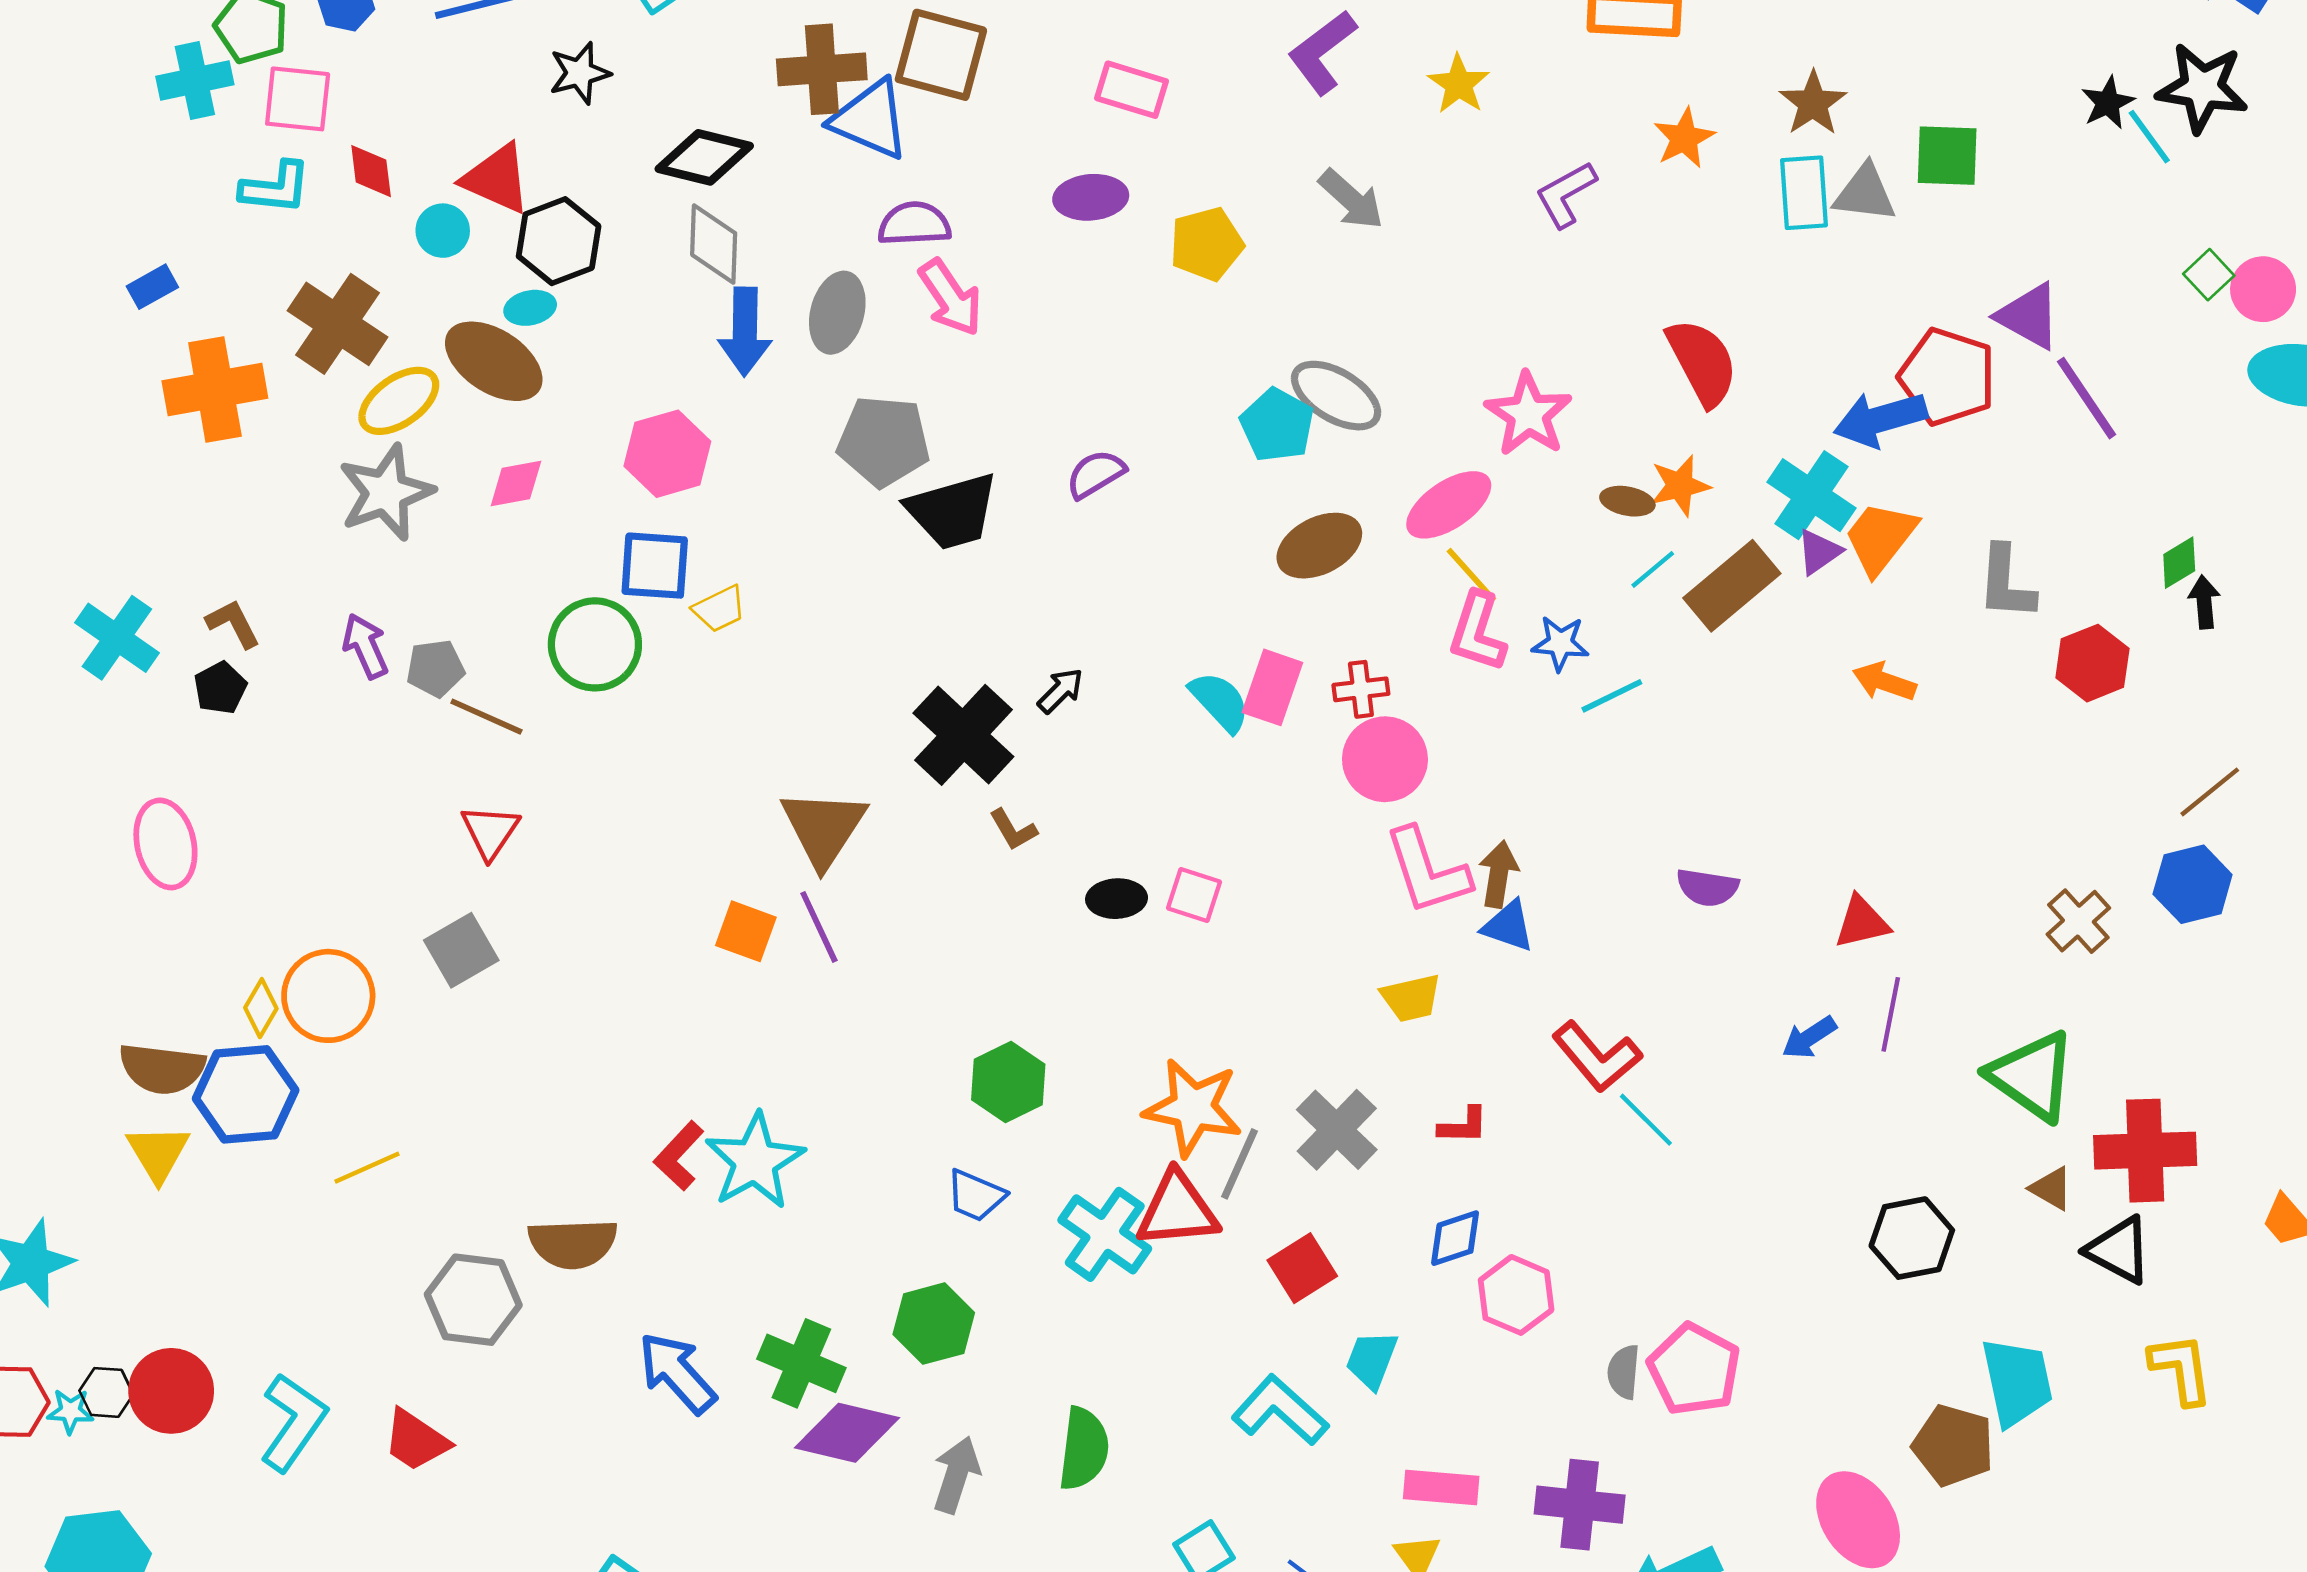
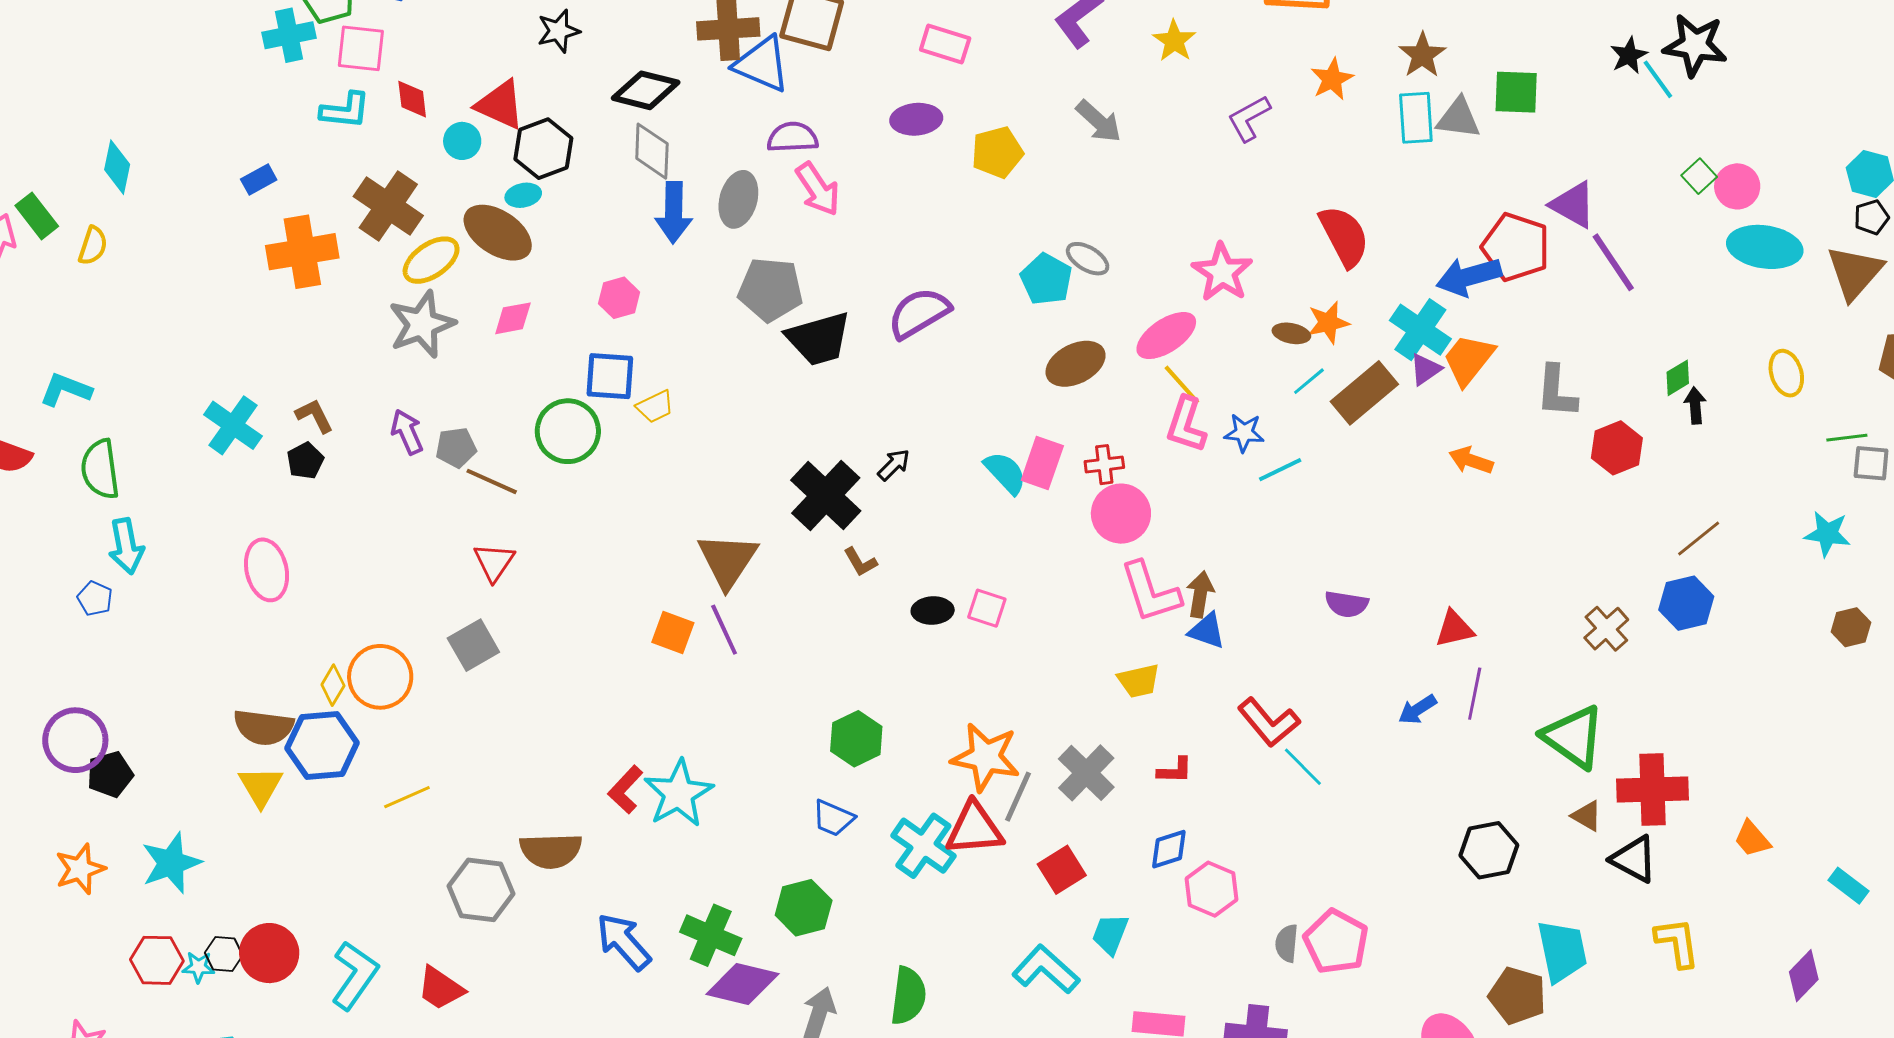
gray ellipse: (1336, 396) -> (1088, 259), size x0.7
pink hexagon: (667, 454) -> (619, 298), size x0.7
purple semicircle: (1096, 474) -> (919, 313), size x1.5

